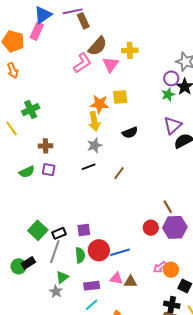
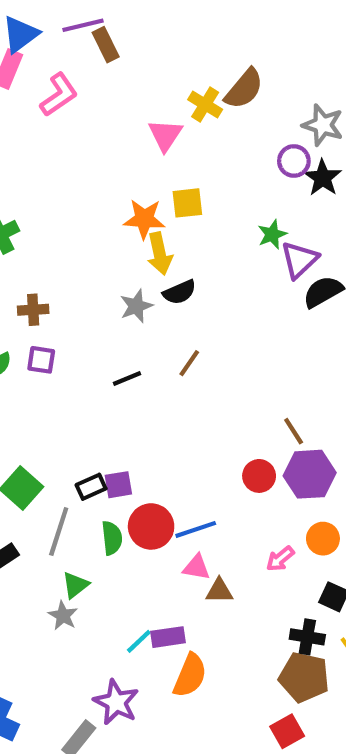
brown semicircle: (98, 46) -> (244, 89), moved
yellow cross: (130, 50) -> (205, 105), turned 35
pink L-shape: (82, 63) -> (59, 95), moved
green star: (168, 95) -> (272, 234), moved
yellow arrow: (94, 121) -> (160, 254), moved
black semicircle: (130, 133) -> (179, 292), moved
black line: (89, 167) -> (127, 379), moved
black rectangle: (59, 233) -> (91, 487), moved
orange circle: (171, 270) -> (323, 539), moved
pink triangle: (116, 278) -> (196, 567), moved
purple rectangle: (92, 286) -> (168, 637), moved

